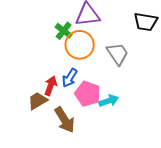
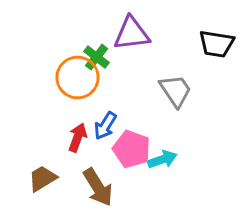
orange circle: (80, 45) -> (78, 78), moved
brown trapezoid: (38, 101) -> (42, 178), moved

